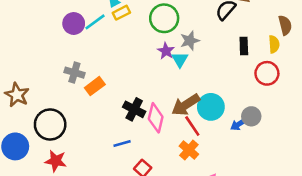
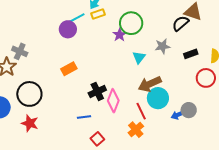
purple circle: (74, 23) -> (68, 29), moved
gray star: (190, 41) -> (162, 46), moved
black rectangle: (244, 46) -> (191, 54), turned 64
purple star: (166, 51) -> (120, 35), moved
gray cross: (74, 73) -> (20, 51), moved
brown arrow: (186, 105) -> (150, 84), moved
black cross: (134, 109) -> (97, 91), turned 30

